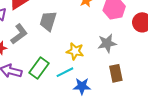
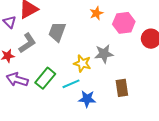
gray star: (107, 43) -> (104, 54), moved

